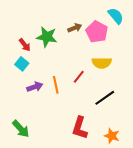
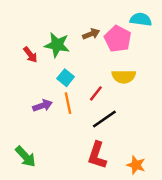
cyan semicircle: (116, 16) -> (141, 19), turned -42
cyan square: (22, 64) -> (66, 78), moved
black line: (105, 98) -> (104, 119), moved

